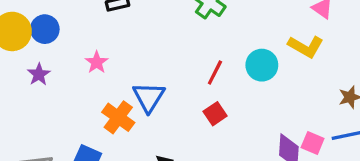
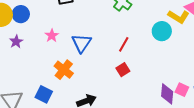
yellow L-shape: (306, 47) -> (179, 17), moved
cyan circle: (262, 65) -> (162, 31), moved
blue triangle: (149, 97) -> (81, 43), moved

